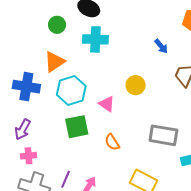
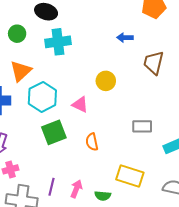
blue arrow: (161, 46) -> (125, 38), turned 140
gray rectangle: (163, 135) -> (142, 126), size x0.7
orange semicircle: (112, 142) -> (92, 142), turned 30

